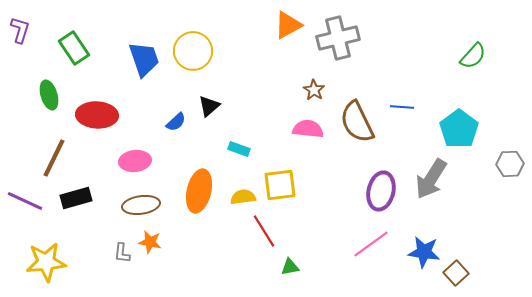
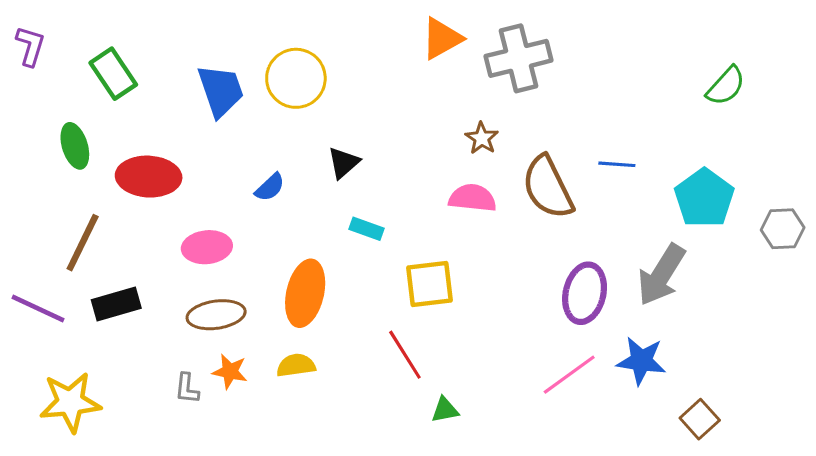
black triangle: (209, 106) -> (344, 163), moved
gray hexagon: (510, 164) -> (783, 229), moved
yellow semicircle: (243, 197) -> (296, 365), moved
blue star: (424, 252) -> (641, 361), moved

